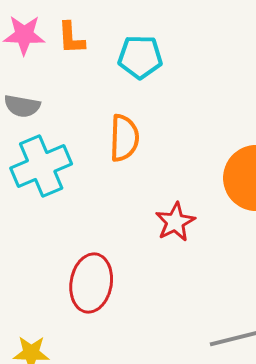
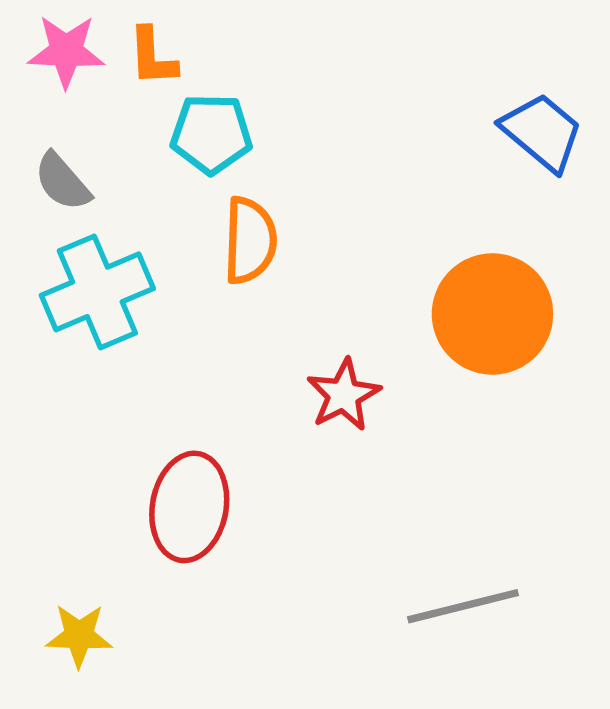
cyan pentagon: (140, 57) -> (211, 134), moved
gray semicircle: (22, 106) -> (62, 182), turned 39

